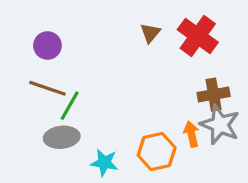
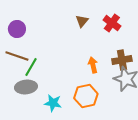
red cross: (198, 36) -> (112, 23), size x0.7
orange arrow: (191, 134) -> (93, 65), moved

